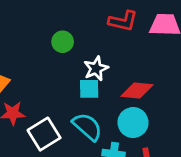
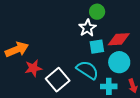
green circle: (63, 42) -> (97, 12), moved
cyan square: (89, 89) -> (97, 47), moved

